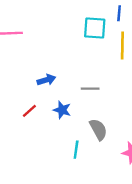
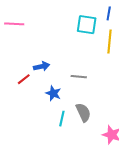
red line: (29, 111) -> (24, 79), moved
cyan line: (76, 150) -> (62, 119), moved

